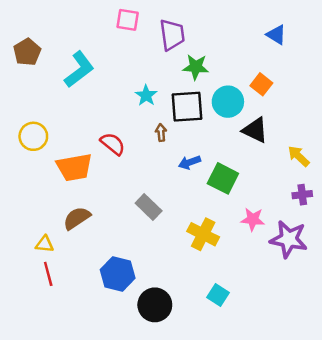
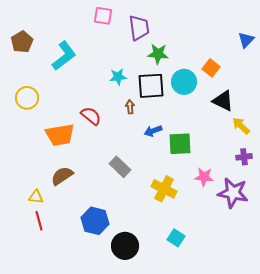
blue triangle: (276, 35) -> (246, 40), moved, turned 42
cyan star: (146, 95) -> (118, 77), turned 30
black triangle: (255, 130) -> (223, 101), moved
yellow circle: (33, 136) -> (27, 98), moved
green square: (223, 178) -> (180, 144), turned -30

